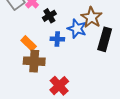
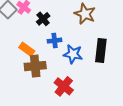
blue star: (77, 29) -> (73, 54), moved
black rectangle: (105, 39) -> (101, 50), moved

